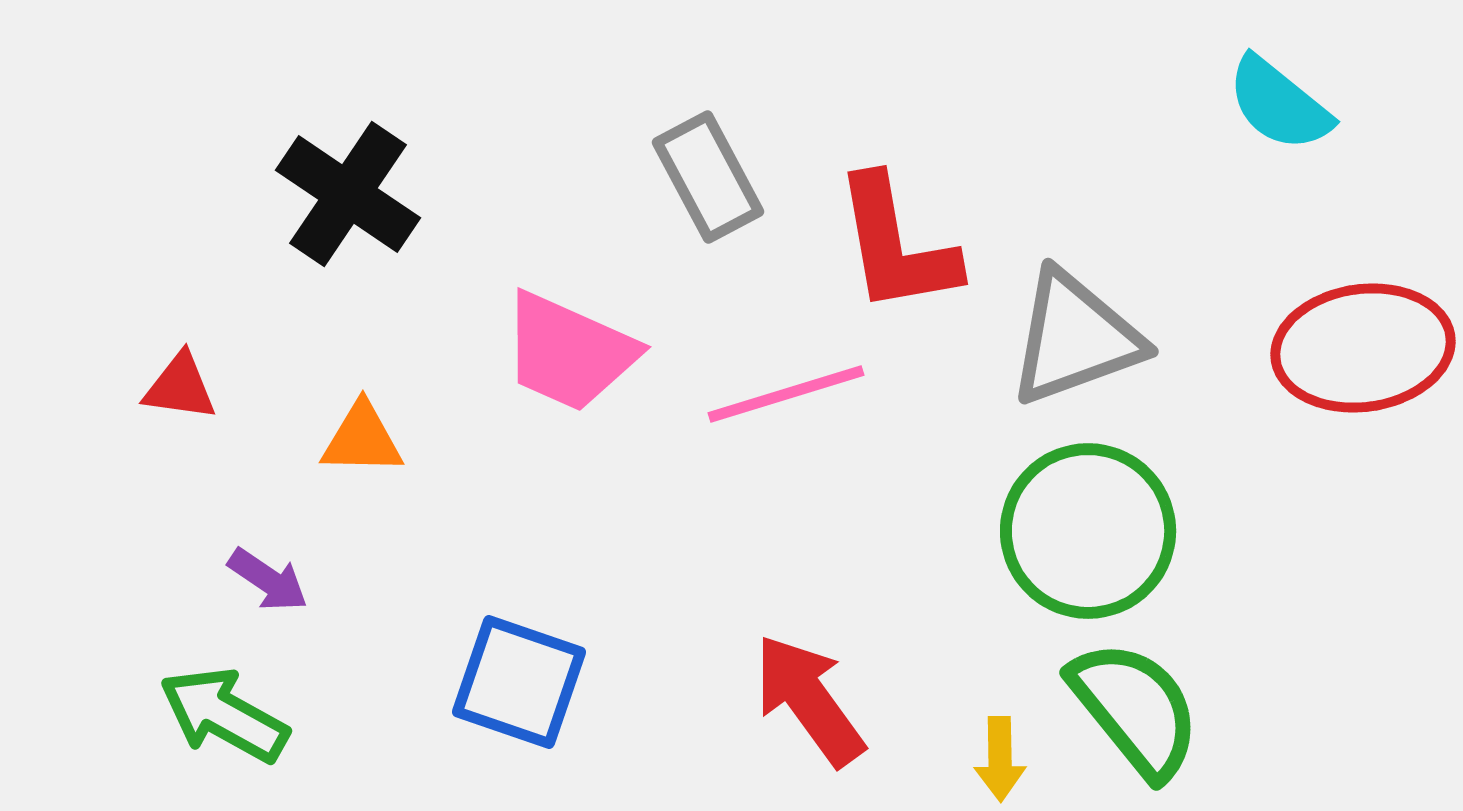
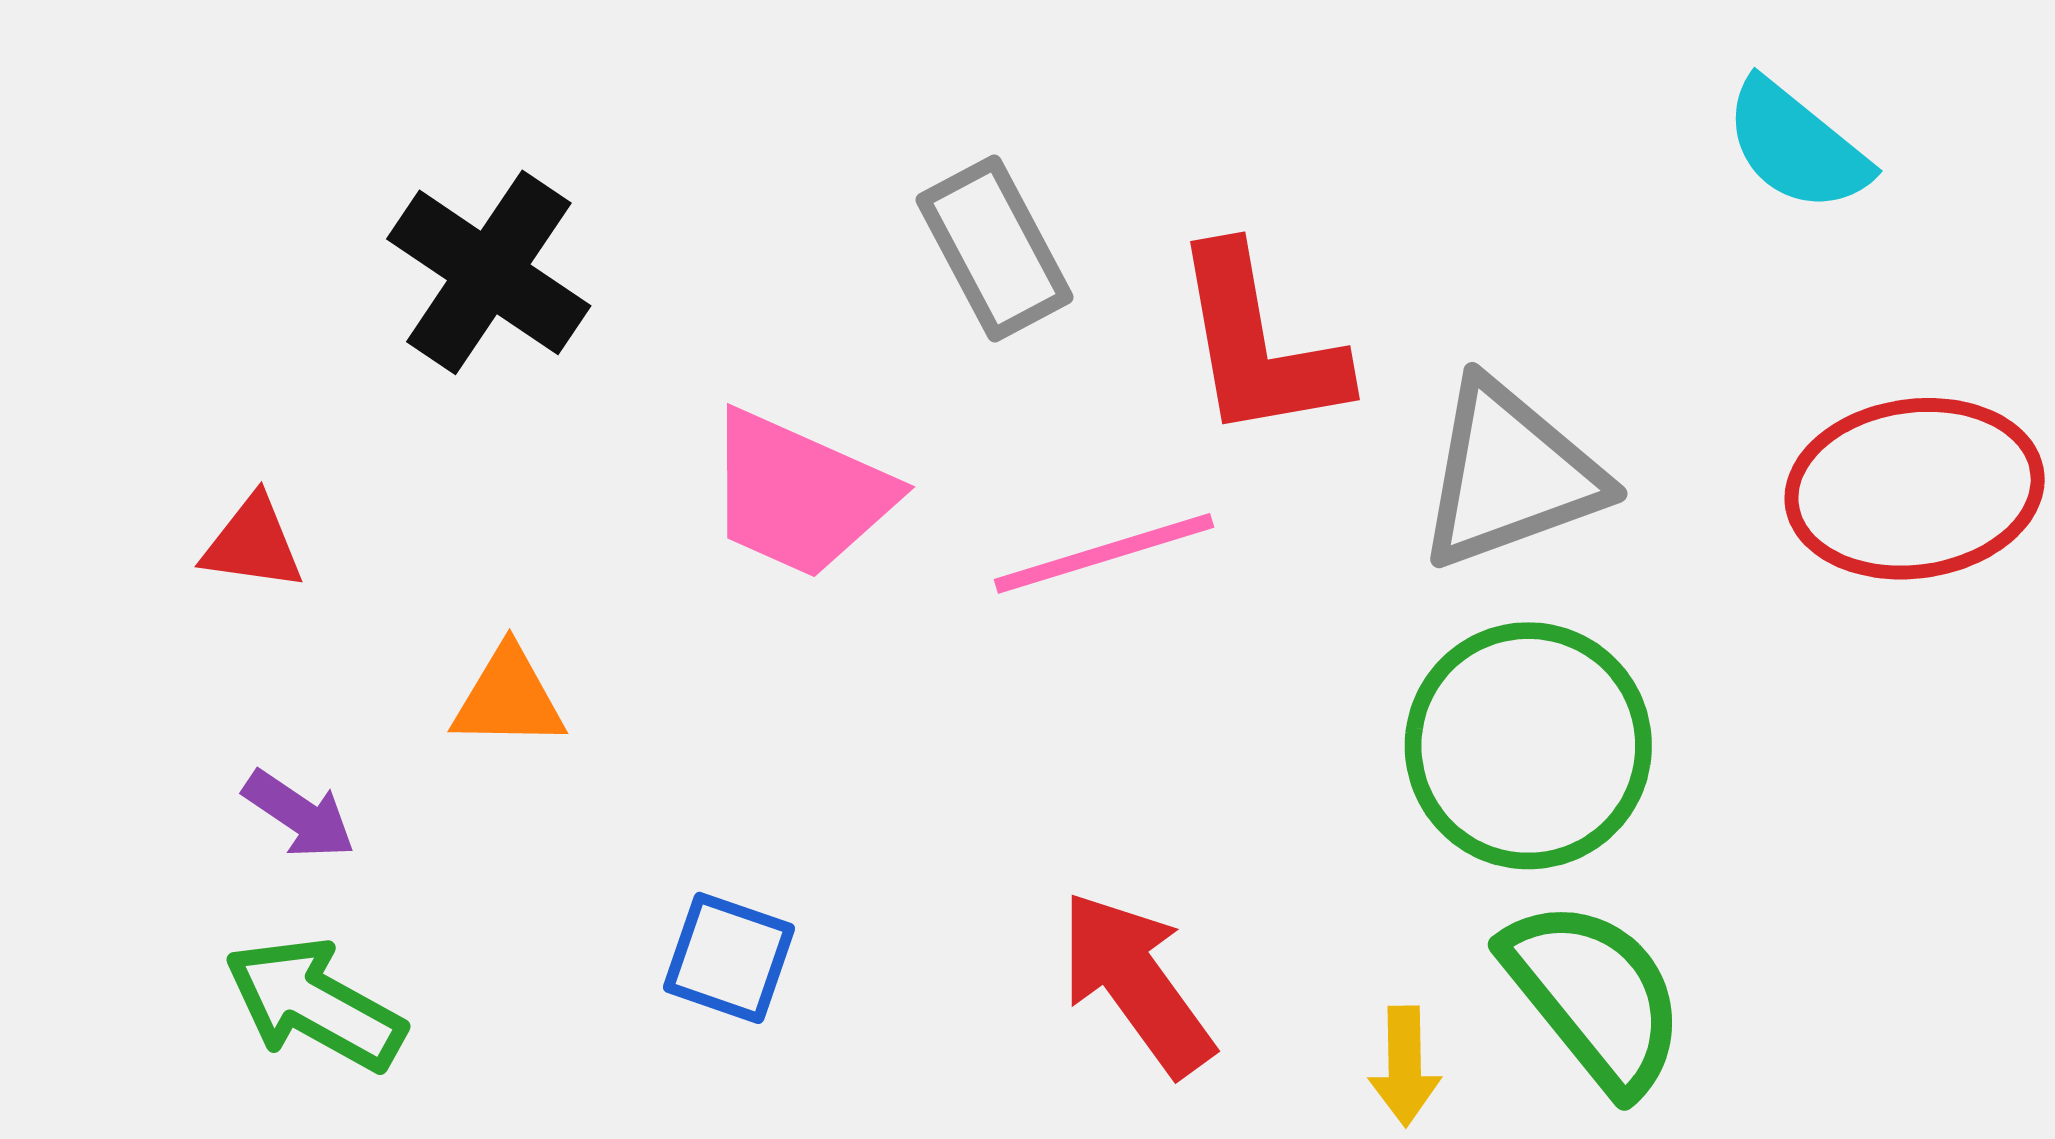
orange triangle: (362, 439) -> (508, 698), moved
purple arrow: (268, 580) -> (299, 815), moved
blue square: (519, 682) -> (729, 958), size x0.7

